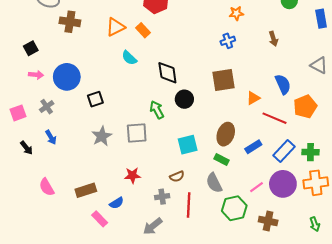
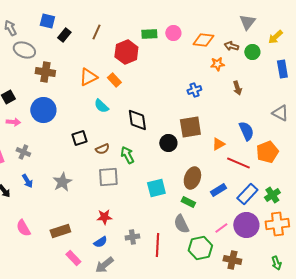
orange star: (236, 13) -> (217, 64), moved
blue circle: (67, 77) -> (43, 110), moved
black square: (95, 99) -> (79, 138), moved
black circle: (184, 99) -> (168, 143), moved
gray cross: (47, 107) -> (23, 152), turned -32
gray star: (102, 136) -> (62, 182), moved
green cross: (310, 152) -> (272, 195), turned -35
brown semicircle: (177, 176) -> (102, 149), moved
blue semicircle: (117, 203) -> (100, 242), moved
gray arrow: (153, 226) -> (104, 265), moved

